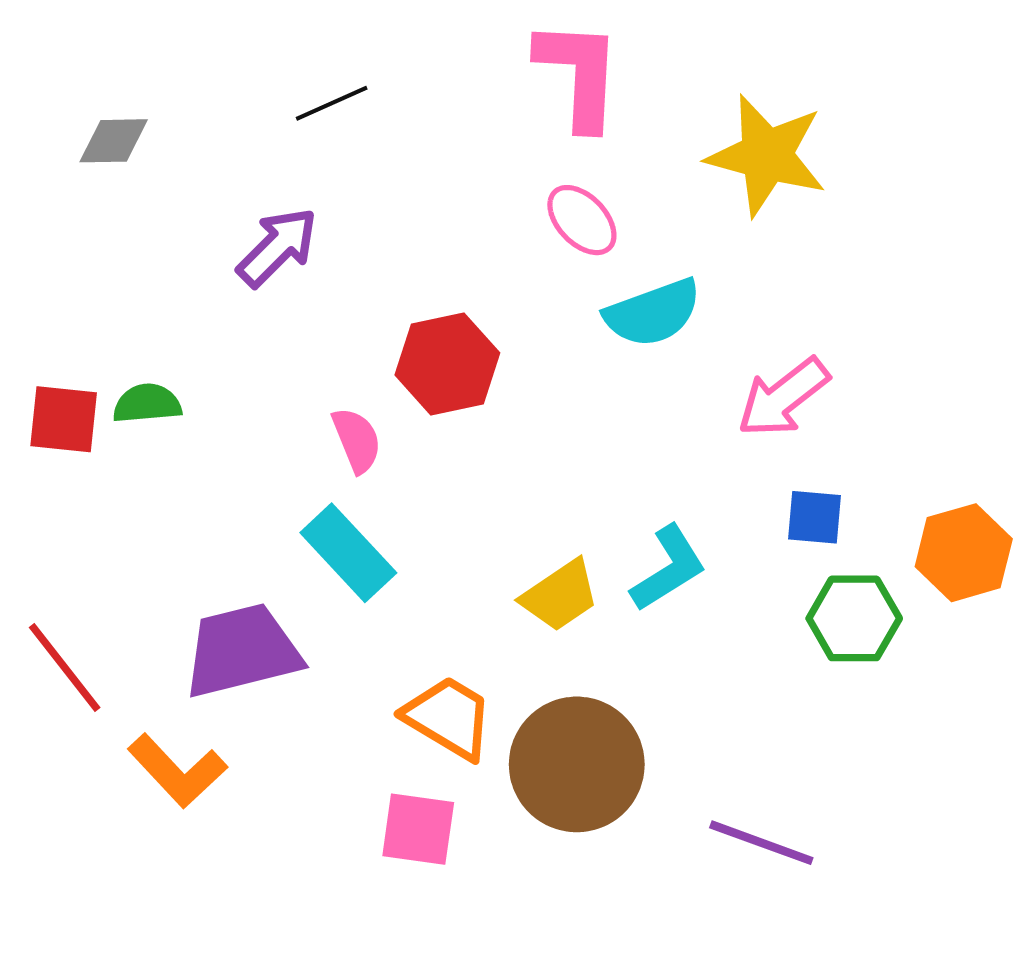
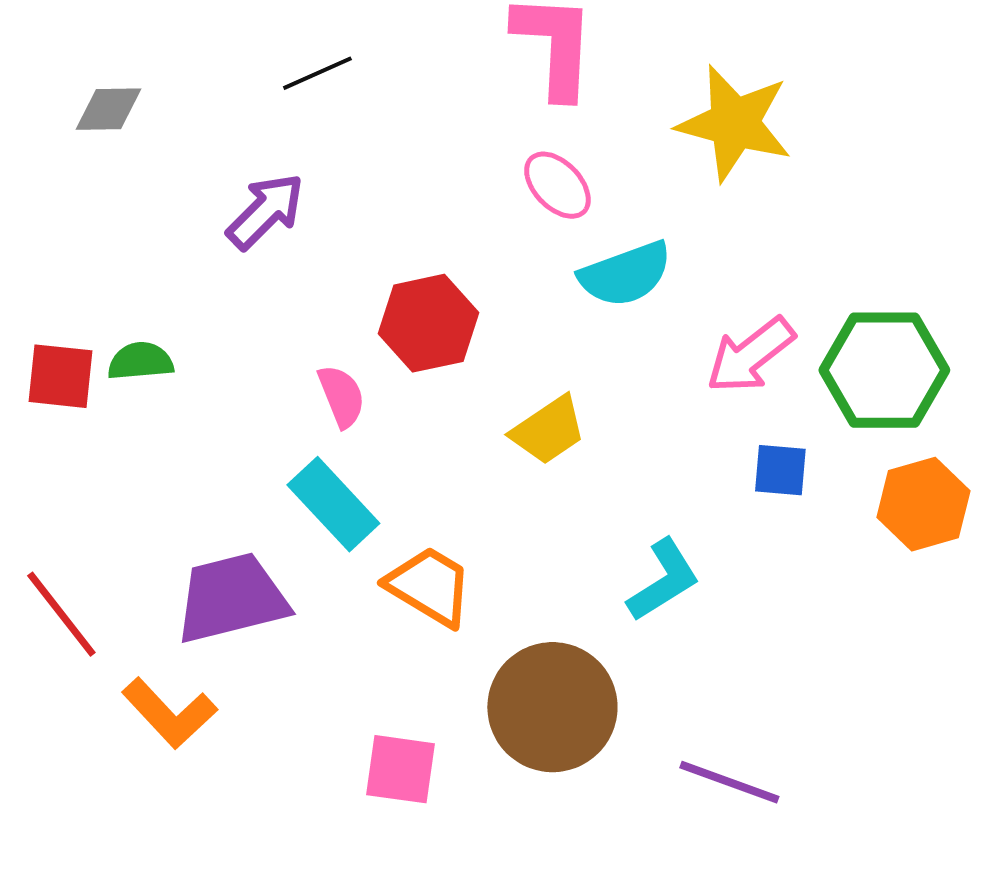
cyan L-shape: (668, 568) -> (663, 580), moved
yellow trapezoid: (560, 595) -> (548, 430), moved
green hexagon: (854, 618) -> (884, 370), moved, size x1.4
orange trapezoid: (448, 718) -> (429, 586), moved

